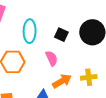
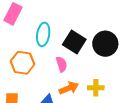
black square: (61, 35) -> (74, 42), size x1.6

